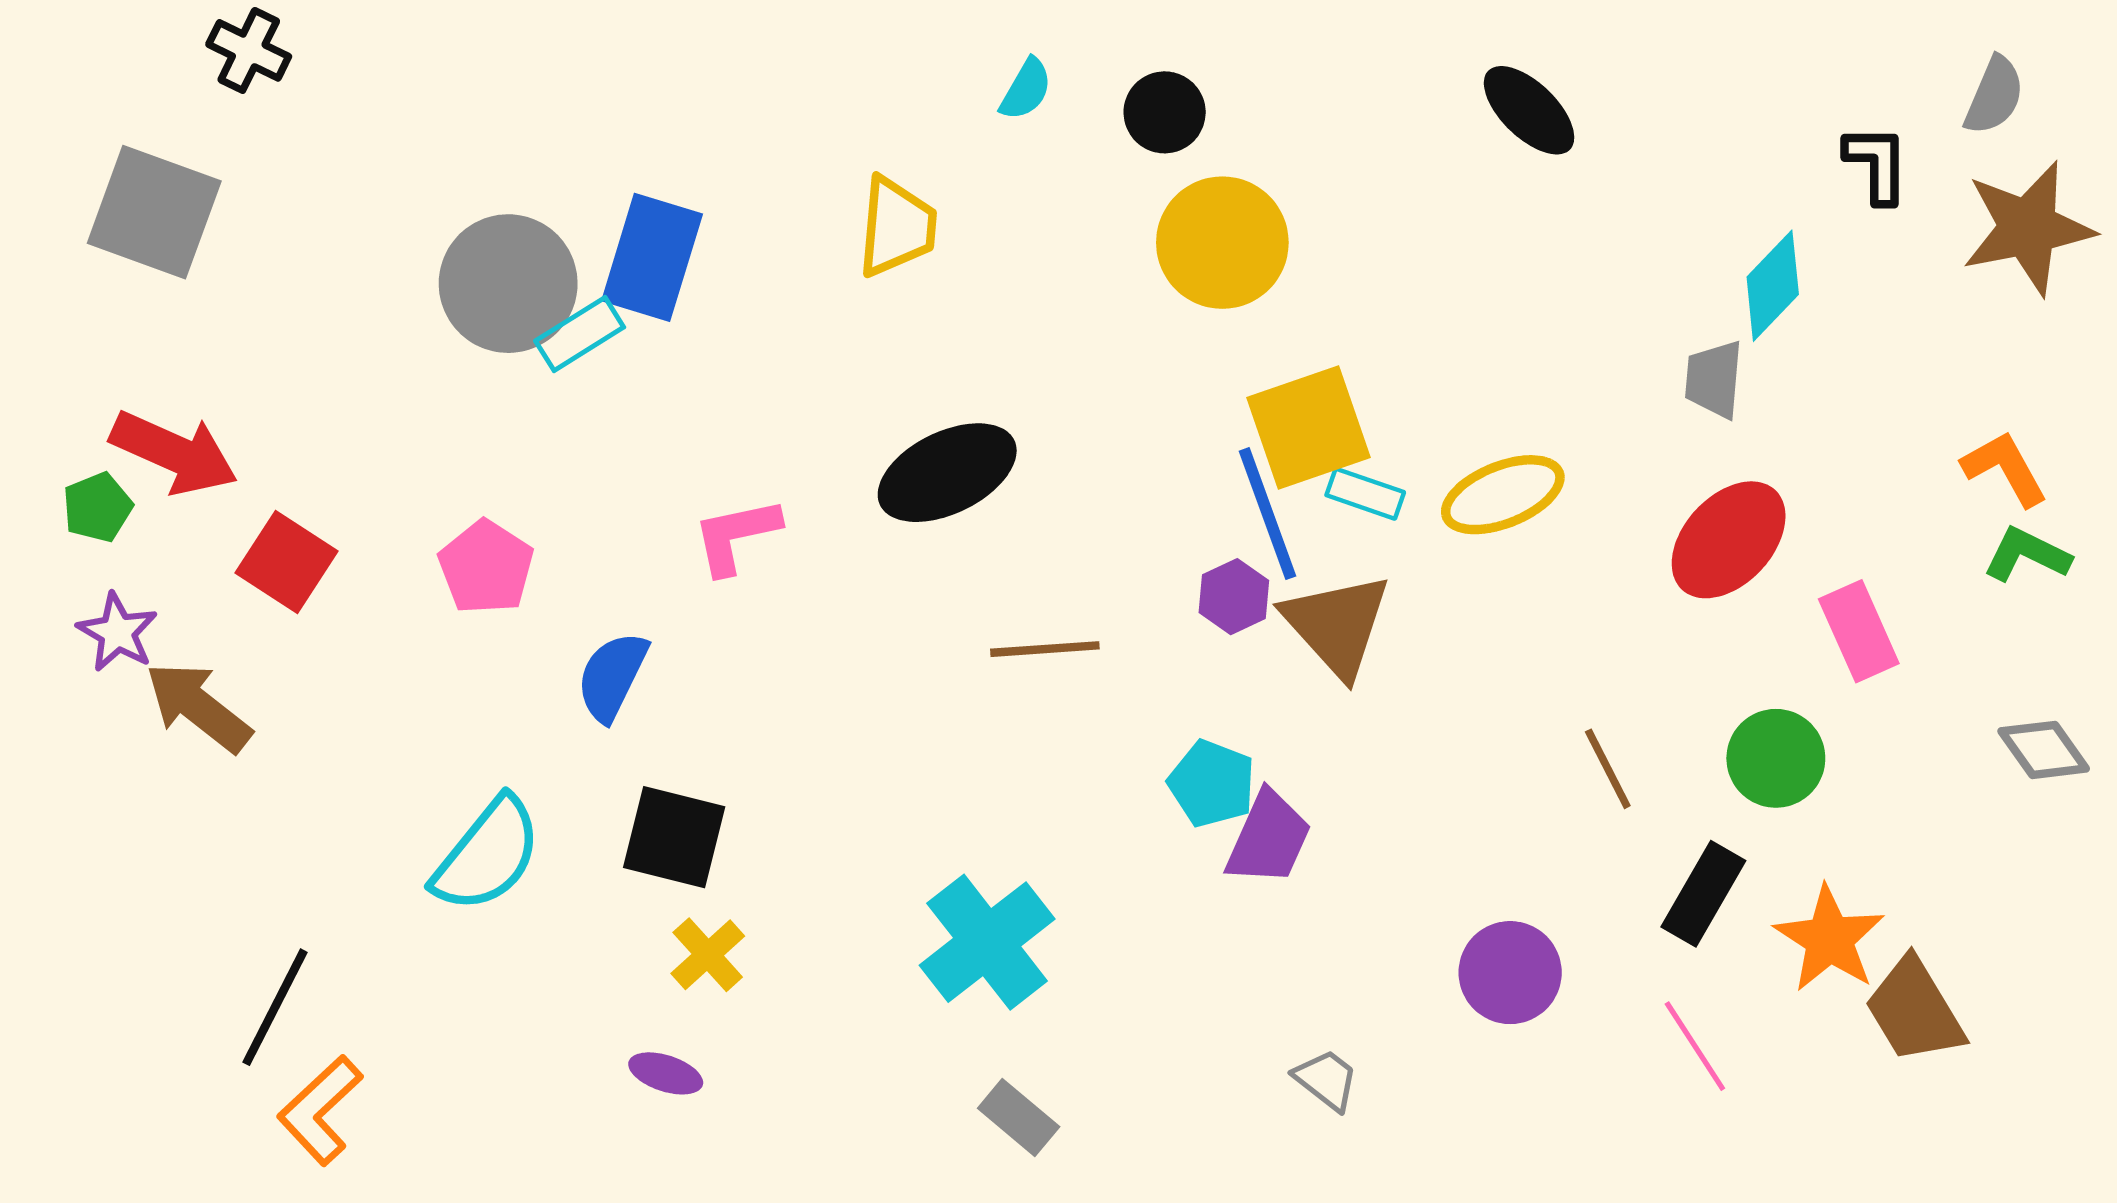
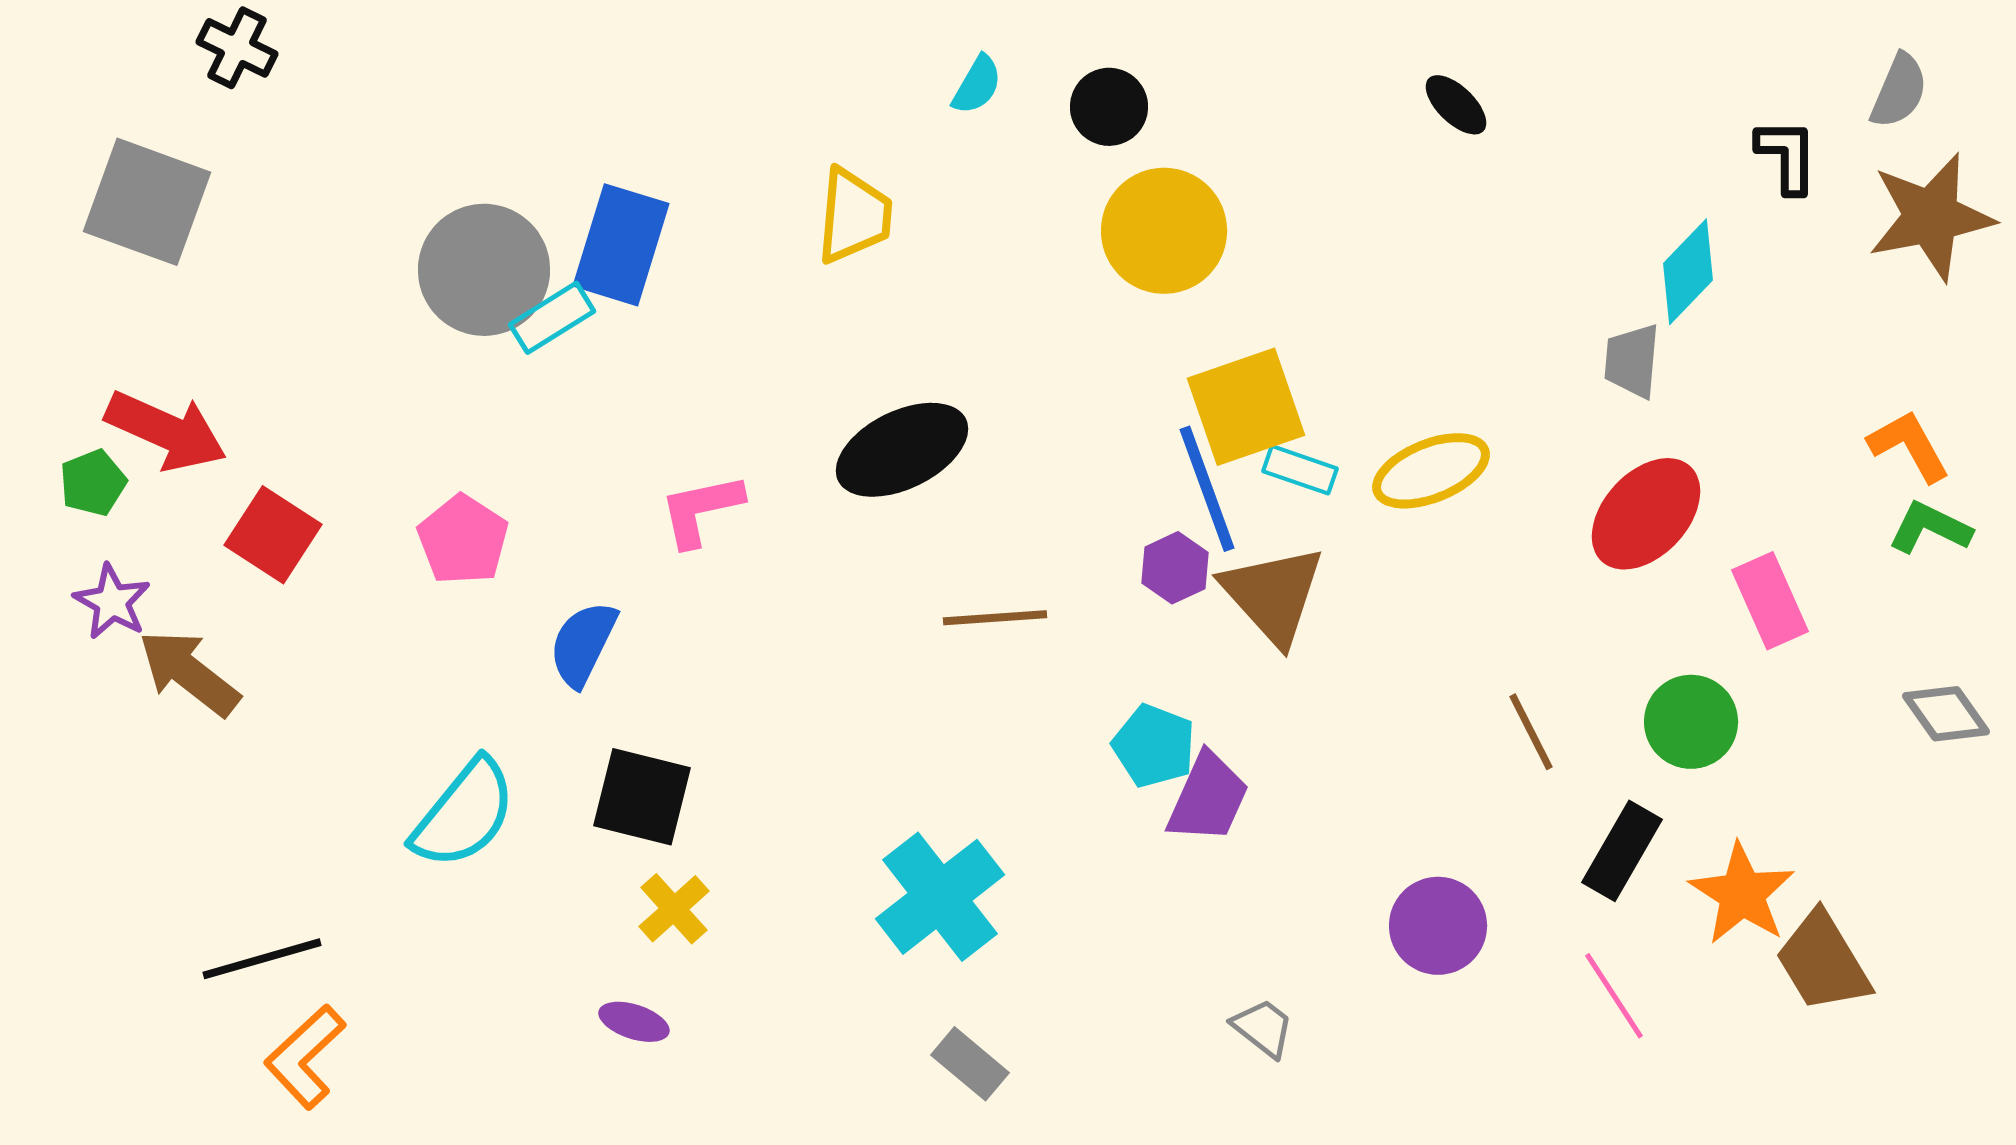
black ellipse: (1529, 110) -> (1456, 105), size x0.7
black line: (275, 1007) -> (262, 959), turned 47

